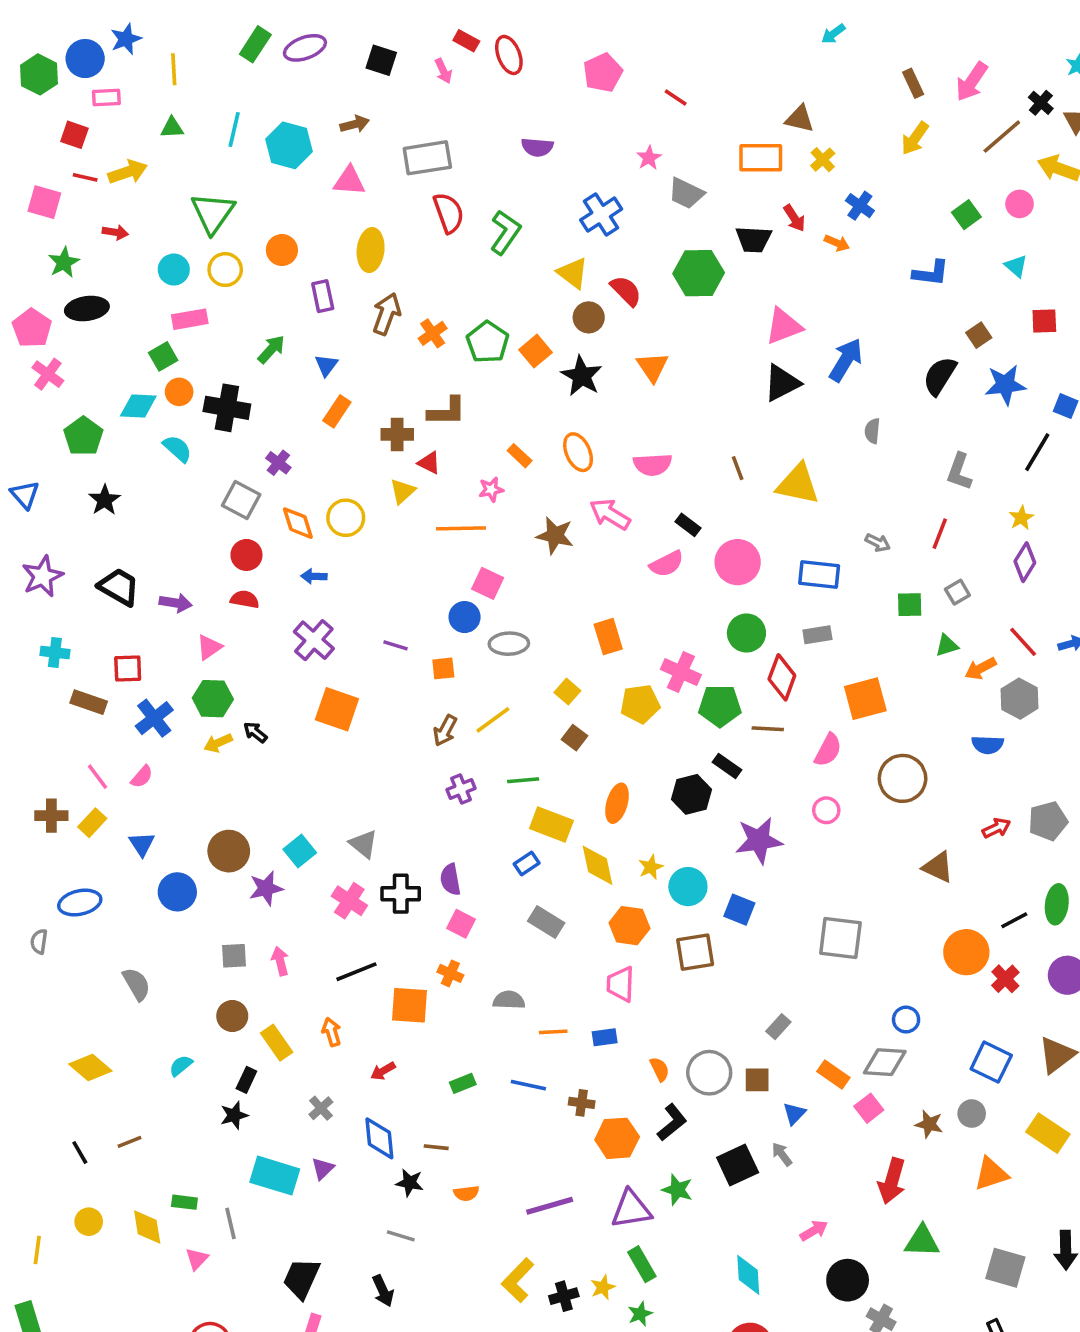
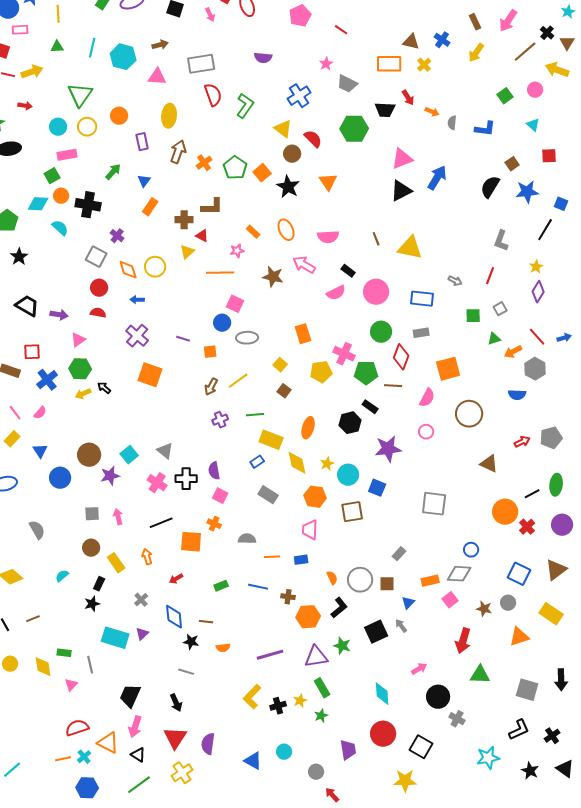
blue cross: (860, 206) -> (442, 40), moved
gray semicircle: (872, 431) -> (452, 123), moved
orange rectangle: (833, 1075) -> (430, 581), turned -48

